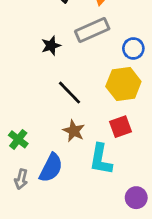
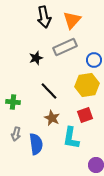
green cross: (18, 139) -> (13, 102), moved, turned -32
blue semicircle: (51, 168) -> (36, 144), turned -35
gray arrow: (21, 179) -> (16, 134), moved

